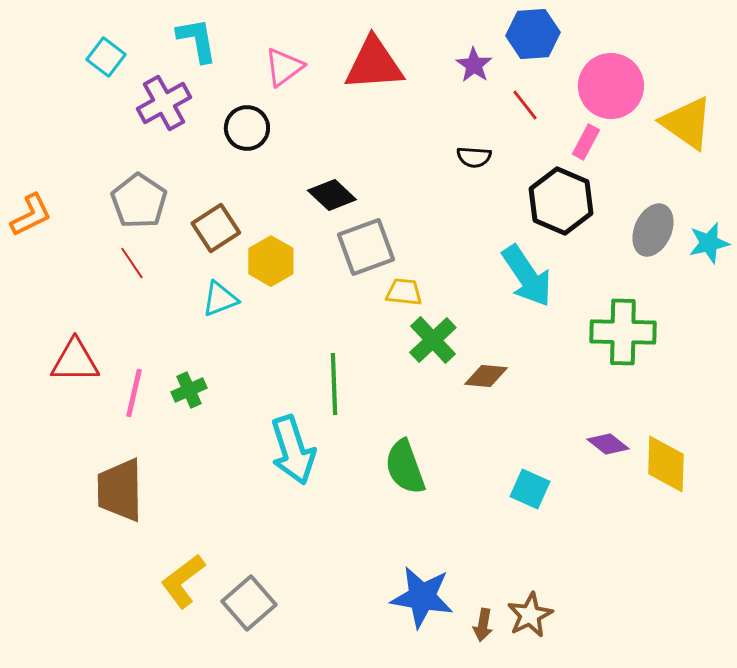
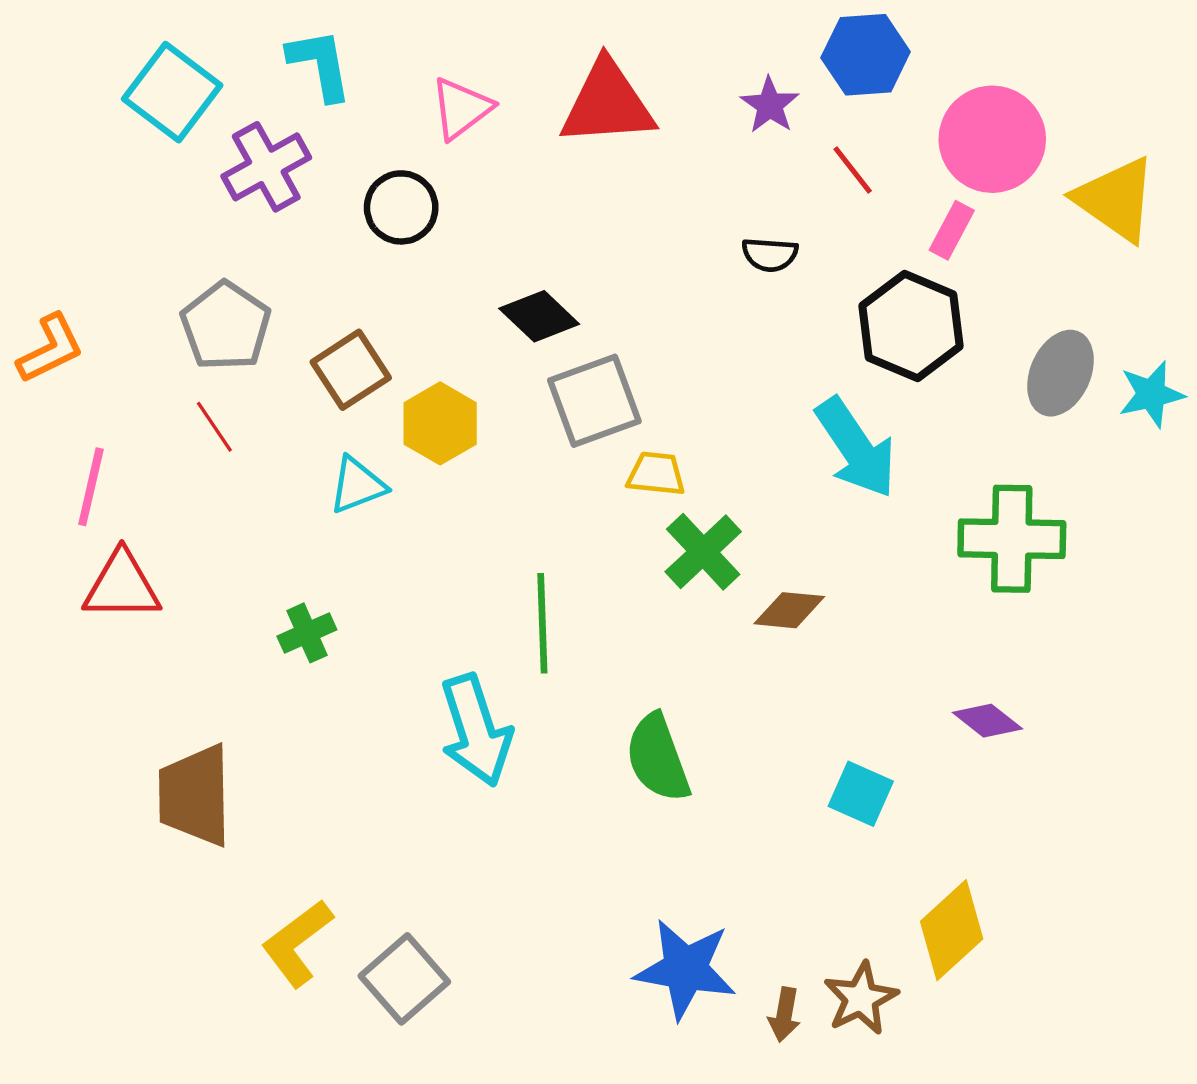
cyan square: (106, 57) -> (172, 92), size x1.5
pink line: (134, 393) -> (91, 487), moved
yellow diamond: (666, 464) -> (952, 930), moved, turned 46

